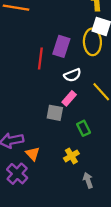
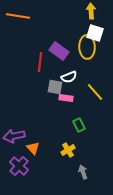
purple rectangle: (61, 46) -> (59, 51), turned -72
pink rectangle: (69, 98) -> (66, 98), turned 56
gray square: (55, 113) -> (55, 87), moved

